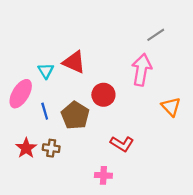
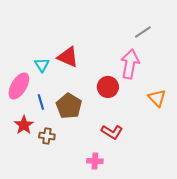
red circle: (103, 95) -> (108, 87), moved
red star: (26, 148) -> (24, 125), moved

